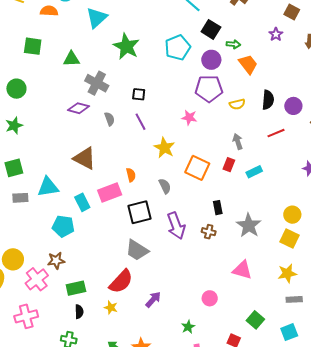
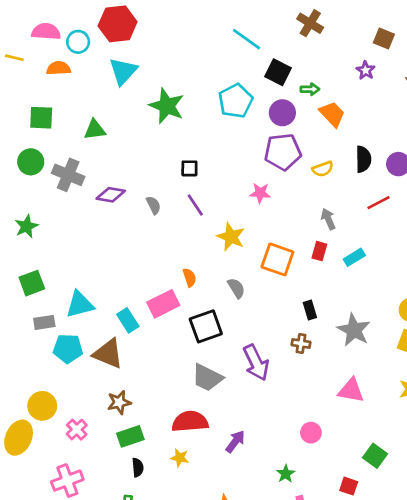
gray cross: (97, 83) -> (68, 175), moved
green circle: (16, 89) -> (31, 162), moved
brown triangle: (85, 158) -> (108, 354), moved
cyan pentagon: (63, 226) -> (68, 349), moved
purple arrow: (176, 226) -> (256, 363), moved
brown star: (56, 261) -> (119, 402), moved
pink cross: (37, 279) -> (77, 430), size x0.7
red semicircle: (121, 282) -> (190, 422), turned -132

